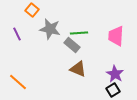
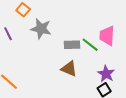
green line: (79, 33) -> (90, 45), moved, turned 42
gray rectangle: (72, 45) -> (72, 45), moved, turned -42

